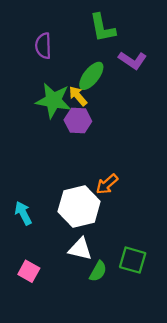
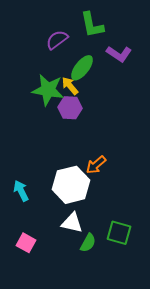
purple semicircle: (43, 46) -> (57, 40), moved, turned 55

